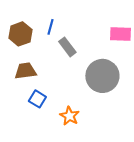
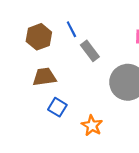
blue line: (50, 27) -> (71, 29), turned -42

